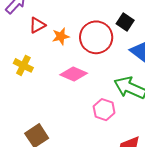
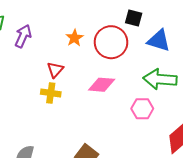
red triangle: (37, 25) -> (55, 70), moved
orange star: (61, 36) -> (74, 38), moved

